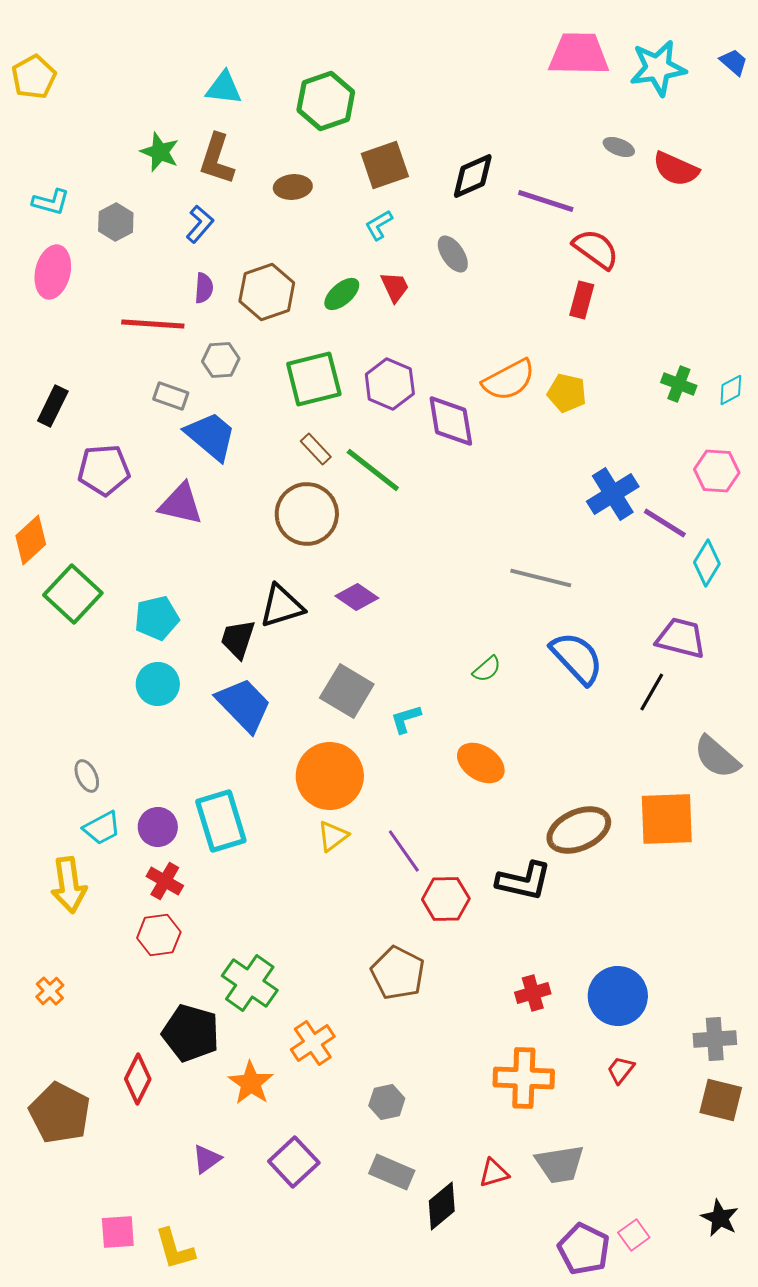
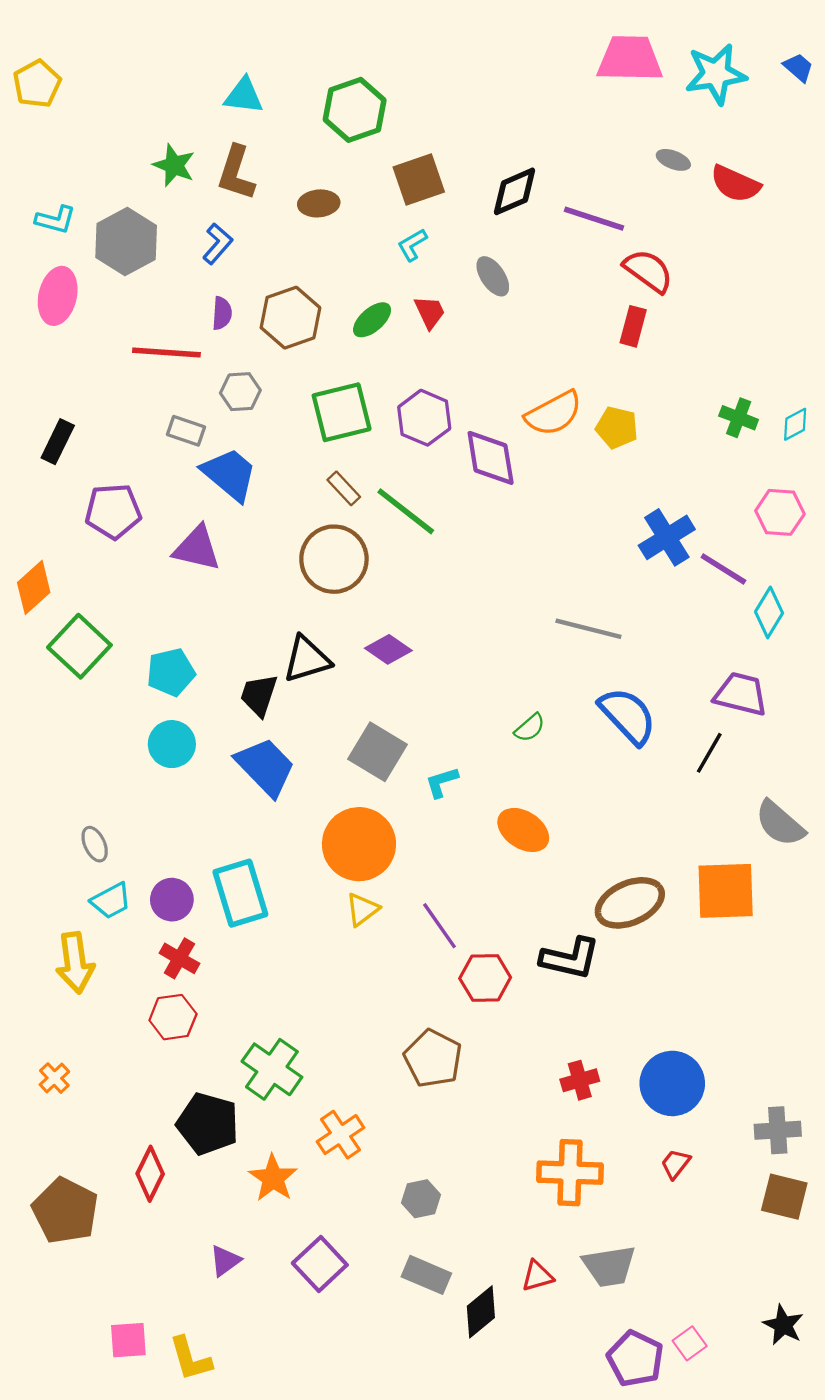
gray hexagon: (116, 222) -> (126, 241), size x1.6

